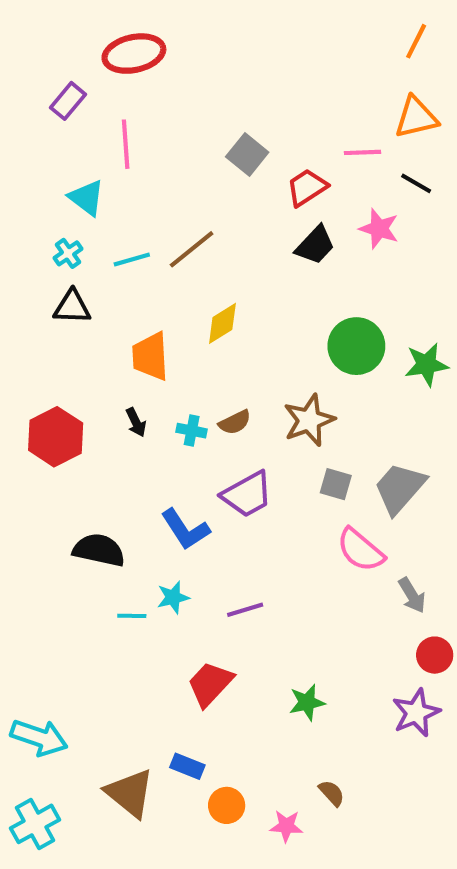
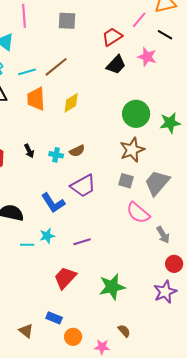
pink line: (363, 152) -> (139, 20), turned -48
gray square: (247, 154) -> (67, 21), moved, turned -36
orange trapezoid: (150, 356) -> (36, 99), moved
brown star: (309, 420) -> (132, 150), moved
green star: (307, 702) -> (112, 287), size x1.5
brown triangle: (130, 793) -> (26, 331), size x0.6

